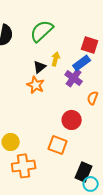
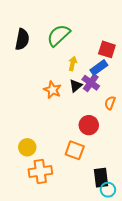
black triangle: (40, 67) -> (76, 86), moved
black rectangle: (84, 172) -> (101, 178), turned -30

